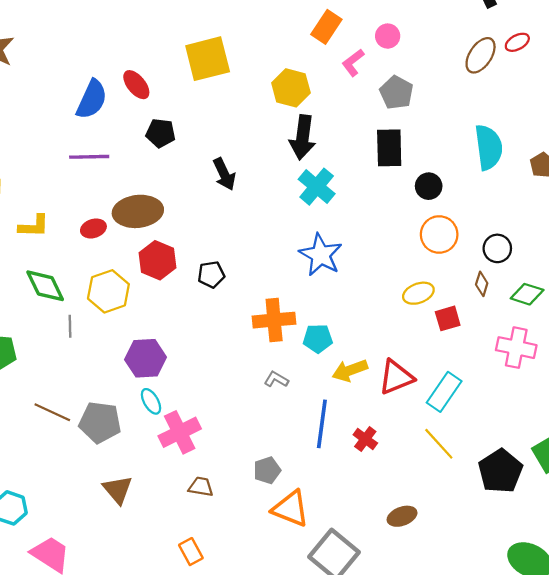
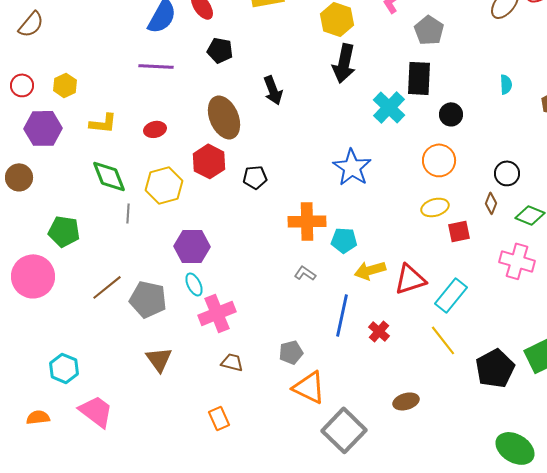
cyan semicircle: (489, 147) -> (506, 84), size x0.5
cyan cross: (317, 187) -> (389, 107), moved
brown ellipse: (138, 211) -> (224, 117), moved, turned 69
orange circle: (439, 234) -> (439, 160), moved
brown line: (52, 412) -> (107, 287), turned -68

